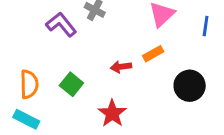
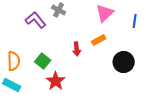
red arrow: (121, 67) -> (77, 49), turned -88
red star: (112, 113) -> (56, 81), moved

